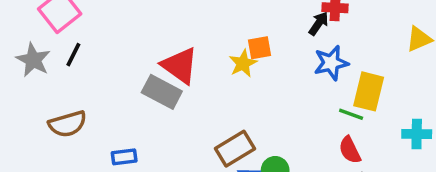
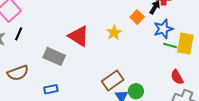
orange square: (260, 48) -> (137, 17), moved, turned -32
gray rectangle: (162, 92) -> (54, 56), moved
green line: (351, 114) -> (170, 45), moved

